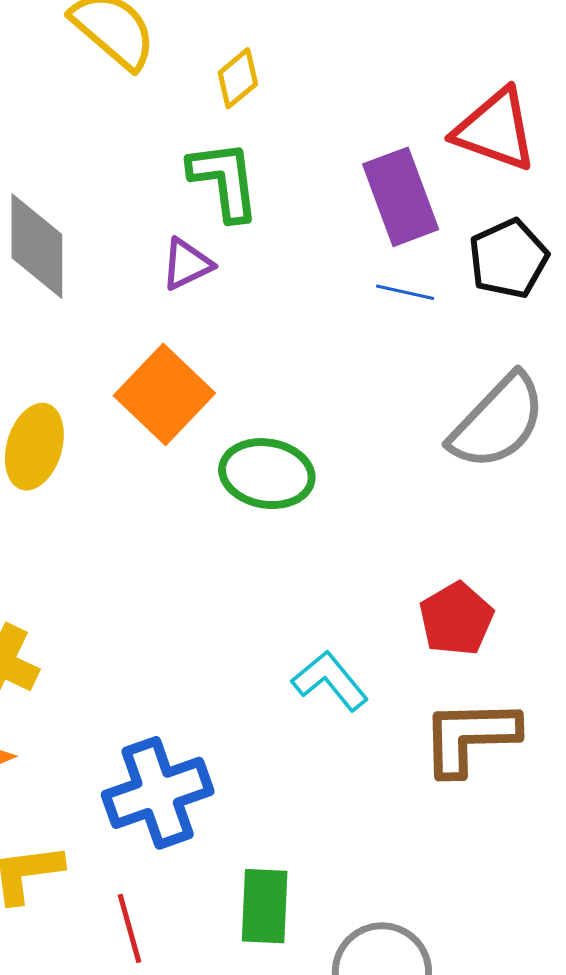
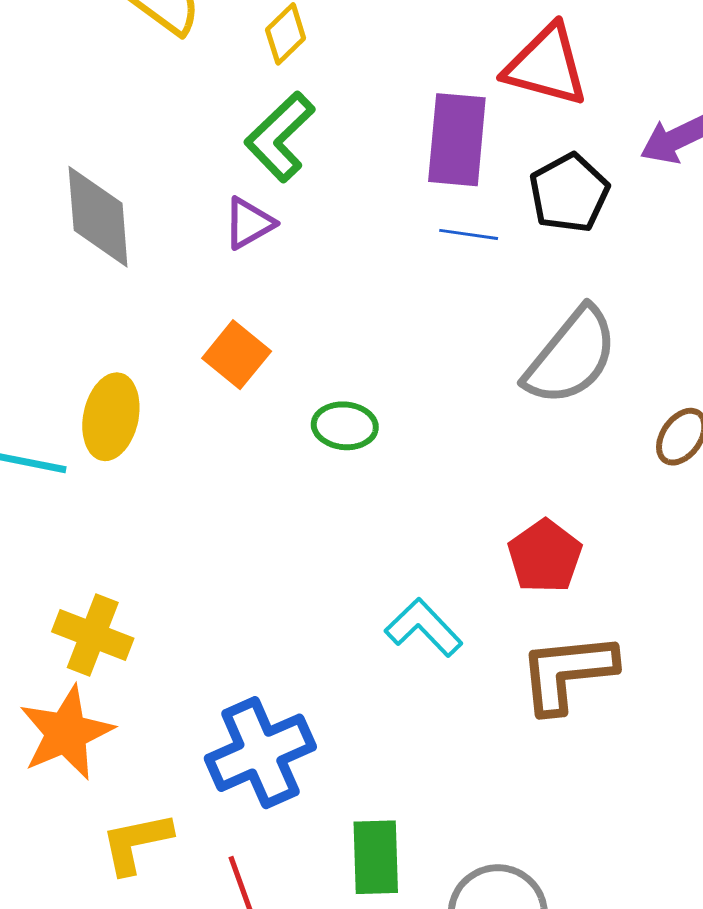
green L-shape: (224, 180) -> (280, 137), turned -122
purple rectangle: (401, 197) -> (457, 140), turned 30
orange square: (164, 394) -> (237, 355), size x0.7
green ellipse: (267, 474) -> (345, 426), size x0.7

